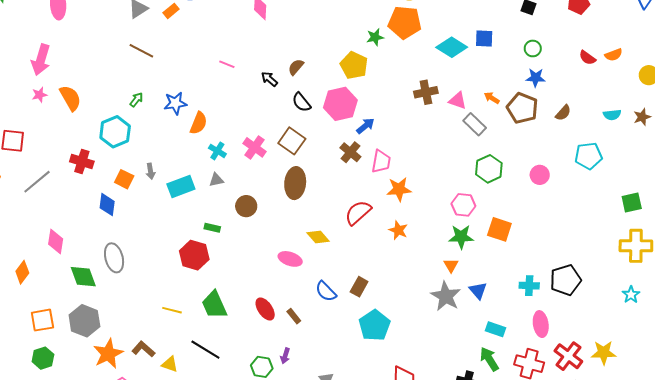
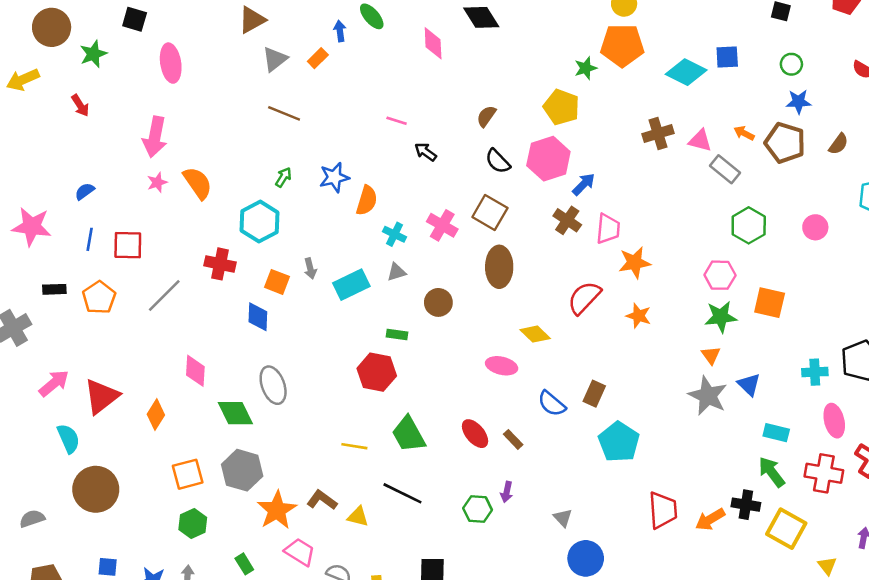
black arrow: (269, 79) -> (426, 152), moved

